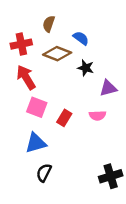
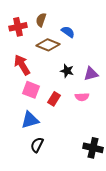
red cross: (21, 44) -> (18, 27), moved
black star: (86, 68) -> (67, 71), moved
black cross: (111, 176) -> (93, 148), turned 30

